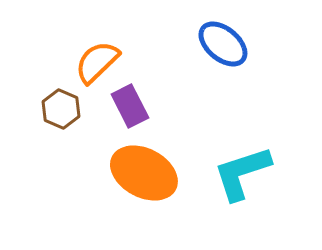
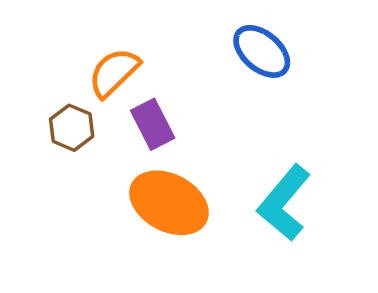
cyan L-shape: (242, 173) -> (284, 203), turned -32

